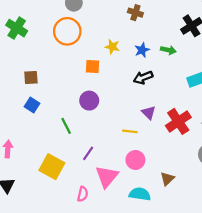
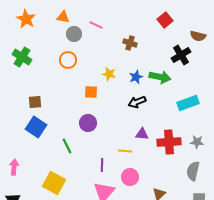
orange circle: (67, 31) -> (68, 60), size x0.7
green arrow: (168, 50) -> (160, 77), size x1.5
blue square: (32, 105) -> (36, 127), size x1.5
purple triangle: (149, 113) -> (142, 134), turned -40
red cross: (178, 121) -> (169, 142), turned 30
purple line: (88, 153) -> (102, 165), moved, turned -32

